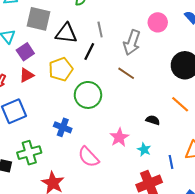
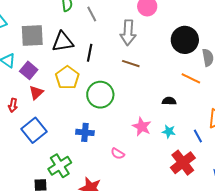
gray line: (100, 30) -> (92, 14), moved
pink semicircle: (88, 157) -> (118, 154), size x0.6

